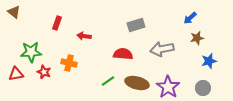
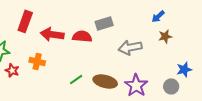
red rectangle: (57, 23) -> (25, 21), size x1.5
red arrow: (84, 36) -> (52, 34), size x1.6
red semicircle: (123, 54) -> (82, 36), moved
blue star: (209, 61) -> (184, 69), moved

